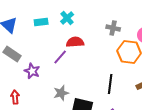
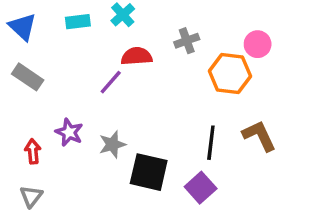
gray cross: (113, 28) -> (187, 41), moved, turned -32
purple star: (32, 71) -> (69, 132), moved
black line: (110, 84) -> (211, 143), moved

